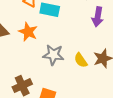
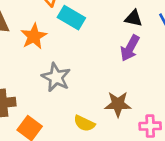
yellow semicircle: (81, 60) -> (84, 123), moved, turned -49

